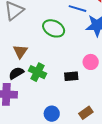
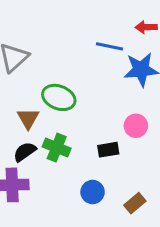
green ellipse: (54, 28) -> (59, 97), moved
blue circle: (52, 114) -> (93, 192), moved

